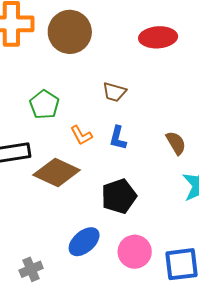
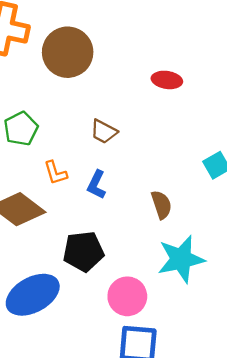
red ellipse: (158, 37) -> (167, 80), size x0.7
blue ellipse: (84, 242) -> (33, 295), size x1.4
pink circle: (135, 252) -> (127, 296), moved

